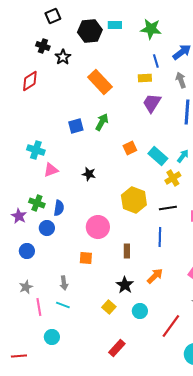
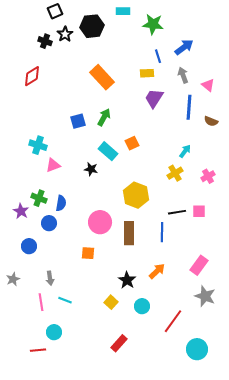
cyan rectangle: (115, 25) -> (123, 11), moved
black star: (63, 57) -> (65, 34), moved
cyan rectangle: (158, 156) -> (108, 151), moved
black line: (168, 208) -> (177, 212), moved
brown rectangle: (127, 251) -> (129, 233), moved, size x1.6
gray arrow: (64, 283) -> (50, 278), moved
gray star: (26, 287) -> (13, 279), moved
red line: (19, 356) -> (38, 350), moved

